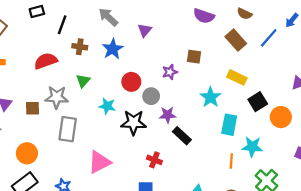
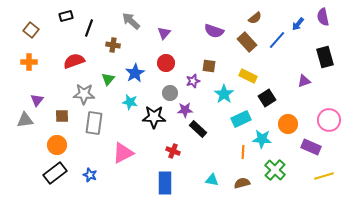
brown semicircle: (245, 14) -> (255, 18), turned -64
purple semicircle: (204, 16) -> (214, 31), moved
brown cross: (80, 47) -> (113, 45), moved
blue star: (113, 49) -> (135, 73), moved
brown square: (194, 57) -> (209, 66), moved
purple star: (170, 72) -> (193, 81), moved
red circle: (131, 82) -> (166, 63), moved
brown square: (32, 108) -> (62, 116), moved
orange circle: (281, 117) -> (288, 124), moved
cyan rectangle: (229, 125) -> (241, 119), turned 54

